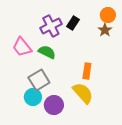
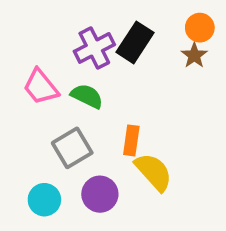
black rectangle: (73, 23) -> (135, 42), size x1.5
orange rectangle: (87, 71) -> (131, 140), moved
cyan circle: (33, 97) -> (44, 200), moved

